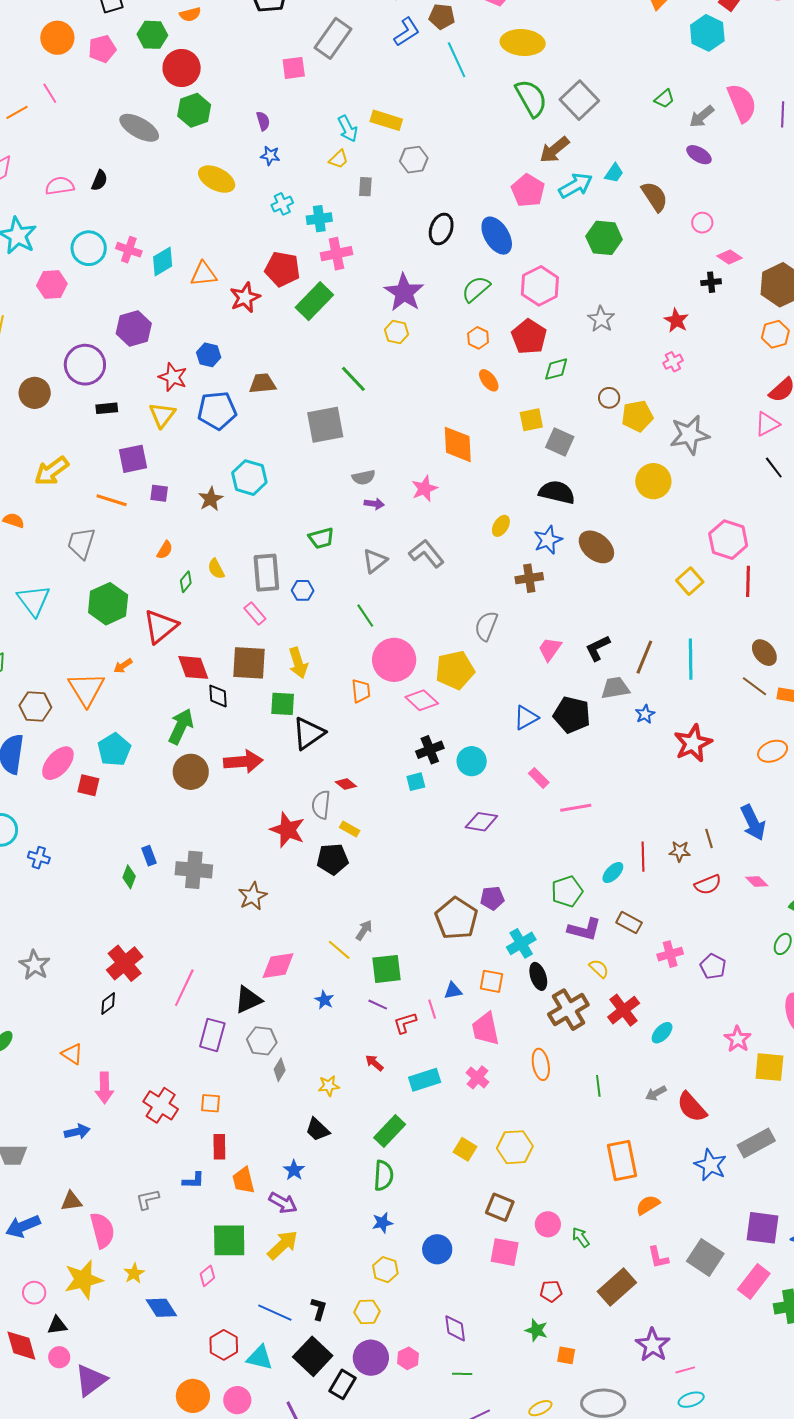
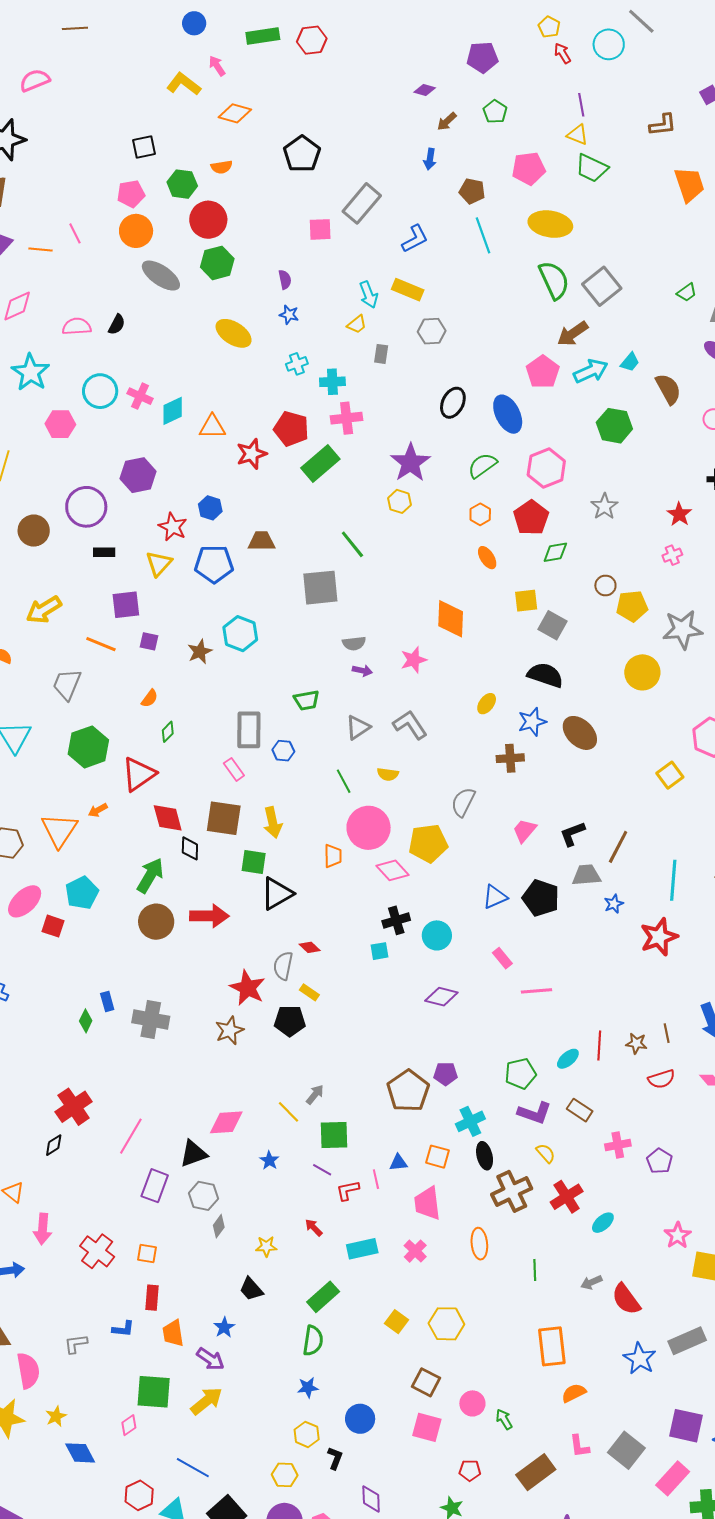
blue L-shape: (407, 32) -> (415, 239), moved
orange circle: (57, 38) -> (136, 231), moved
orange line: (17, 112) -> (41, 250), turned 30
yellow semicircle: (216, 569) -> (388, 774), moved, turned -60
cyan line: (691, 659) -> (673, 880), moved
brown star: (253, 896) -> (230, 1030), moved
black L-shape: (319, 1309) -> (335, 1458), moved

